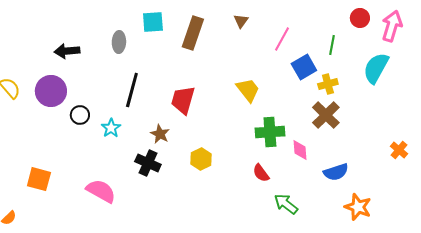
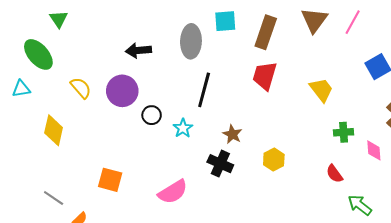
brown triangle: (241, 21) -> (314, 20), size x1.8
pink line: (282, 39) -> (353, 22), moved
gray ellipse: (119, 42) -> (191, 41), size x1.5
red trapezoid: (183, 100) -> (265, 76), moved
green cross: (270, 132) -> (344, 132), size x0.7
pink semicircle: (101, 191) -> (173, 192), turned 120

